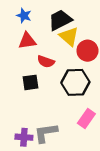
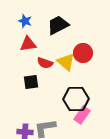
yellow triangle: (69, 36) -> (66, 62), moved
black hexagon: (75, 82) -> (76, 99), moved

